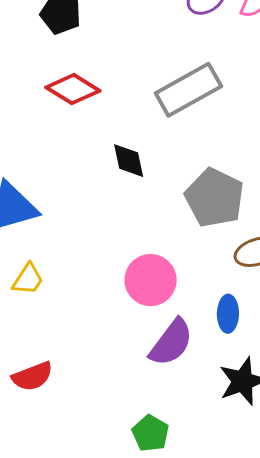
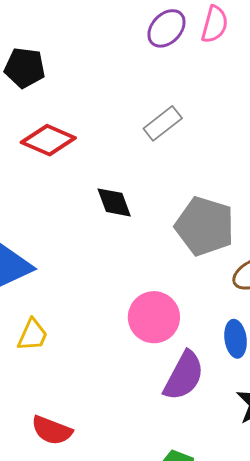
gray rectangle: (188, 90) -> (163, 123), size x0.6
red semicircle: (32, 376) -> (52, 430), turned 51

